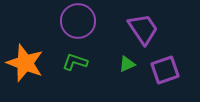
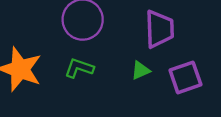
purple trapezoid: (143, 29) -> (159, 29), turned 32

